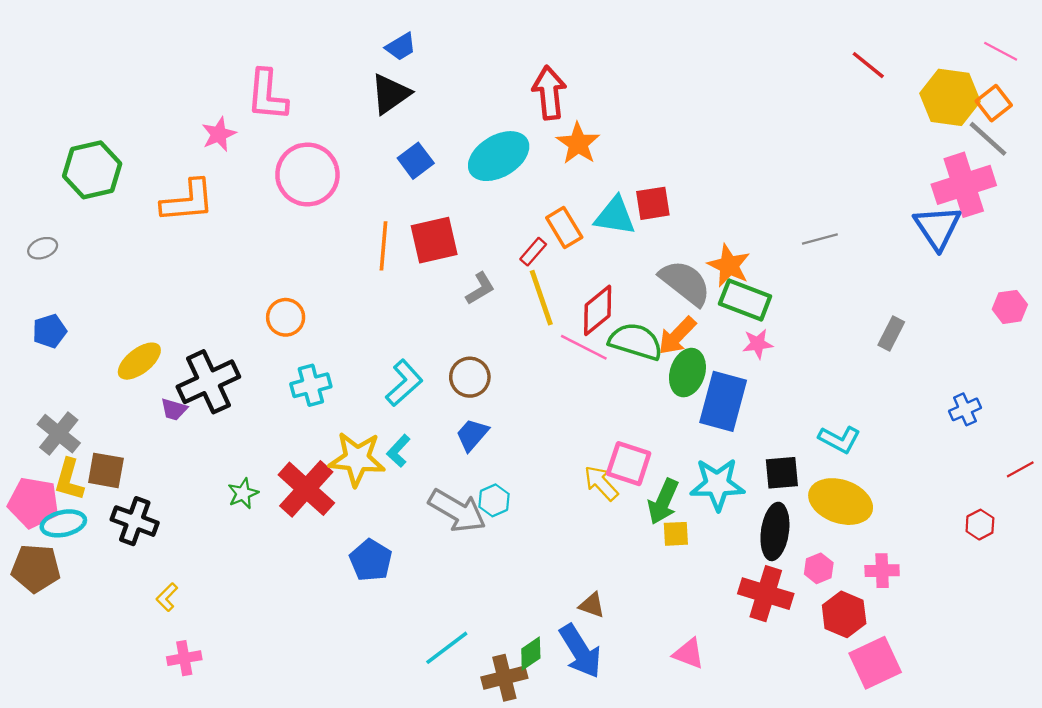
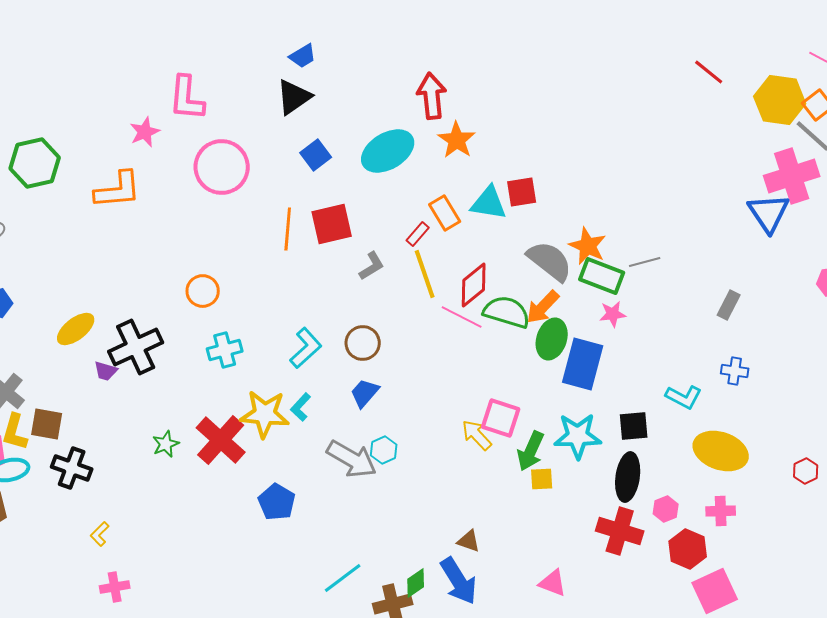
gray line: (820, 239) -> (645, 262), moved
blue cross: (965, 409) -> (735, 371), moved, turned 32
yellow ellipse: (841, 502) -> (721, 451), moved

